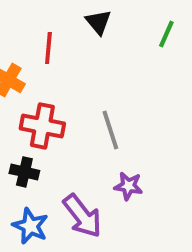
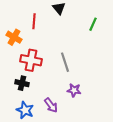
green line: (166, 34) -> (93, 24), moved
purple arrow: (82, 216) -> (51, 105), size x0.7

